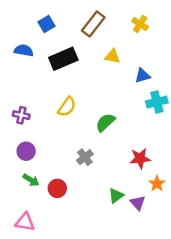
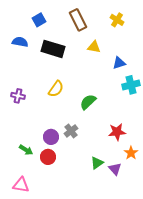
brown rectangle: (93, 24) -> (78, 20), turned -65
black rectangle: (63, 59) -> (53, 49), turned 40
purple circle: (26, 151) -> (51, 137), moved

